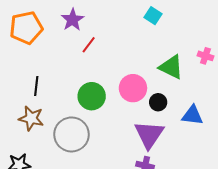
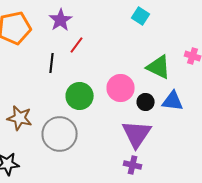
black line: (36, 86) -> (52, 63), moved
blue triangle: (192, 115) -> (173, 101), moved

